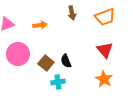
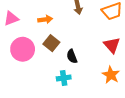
brown square: (46, 63) -> (51, 43), moved

